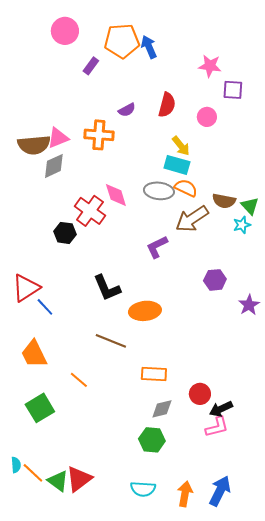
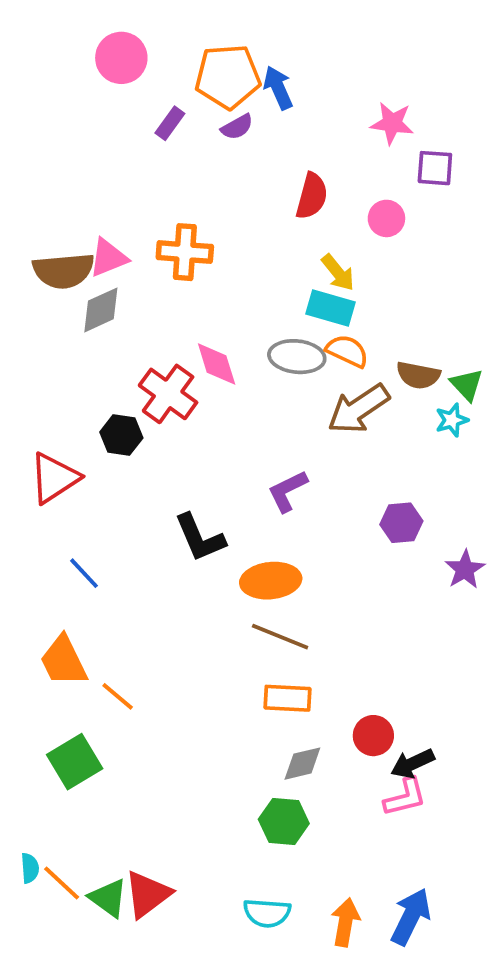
purple semicircle: (127, 110) -> (237, 127), moved
purple L-shape: (157, 247) -> (288, 491), moved
red triangle: (26, 288) -> (54, 478), moved
brown line: (111, 341) -> (280, 637), moved
orange line: (79, 380) -> (118, 696), moved

